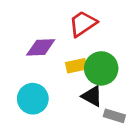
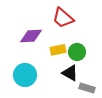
red trapezoid: (83, 24) -> (63, 18), turned -105
green circle: (101, 68) -> (77, 52), size x0.7

